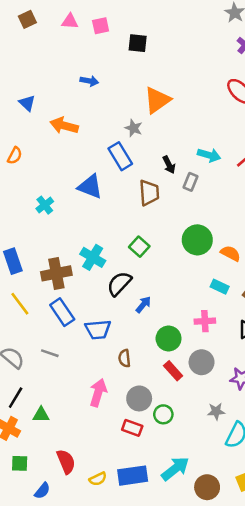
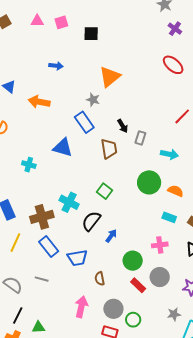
cyan arrow: (209, 155) -> (169, 154), moved
cyan cross: (45, 205) -> (29, 165), turned -32
yellow line: (20, 304) -> (15, 243), turned 66

